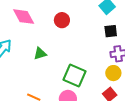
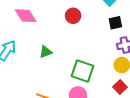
red circle: (62, 20) -> (73, 16), moved

